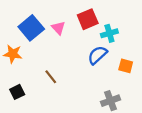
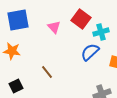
red square: (88, 19) -> (81, 19), turned -30
blue square: (31, 28) -> (18, 20), moved, turned 30

